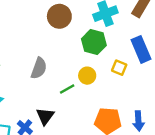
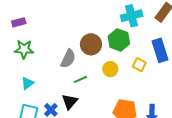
brown circle: (59, 16) -> (91, 44), moved
green line: (67, 89) -> (80, 79), moved

